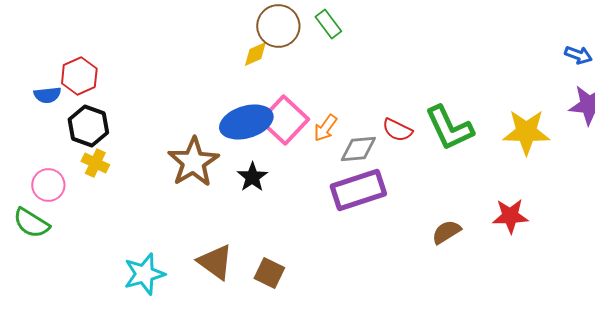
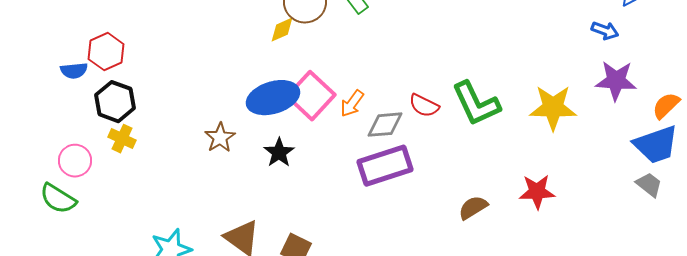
brown star: (193, 162) -> (220, 138), size x0.6

